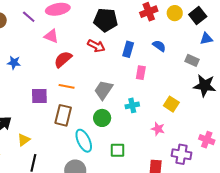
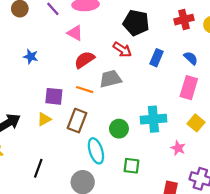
pink rectangle: (141, 73) -> (189, 88), moved, size x1.5
gray trapezoid: (104, 90) -> (110, 79), moved, turned 35
cyan cross: (132, 105) -> (153, 119), size x1.6
yellow triangle: (24, 140) -> (44, 119), moved

